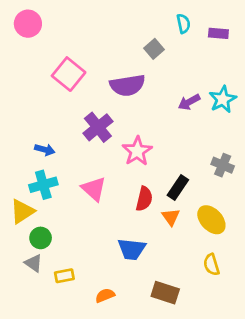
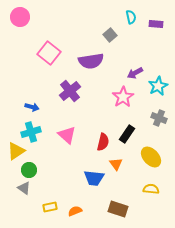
cyan star: (223, 99) -> (158, 86), moved
pink star: (137, 151) -> (123, 97), moved
orange triangle: (171, 217) -> (116, 164), moved
yellow semicircle: (211, 265) -> (151, 189), turned 112
yellow rectangle: (64, 276) -> (50, 207), moved

